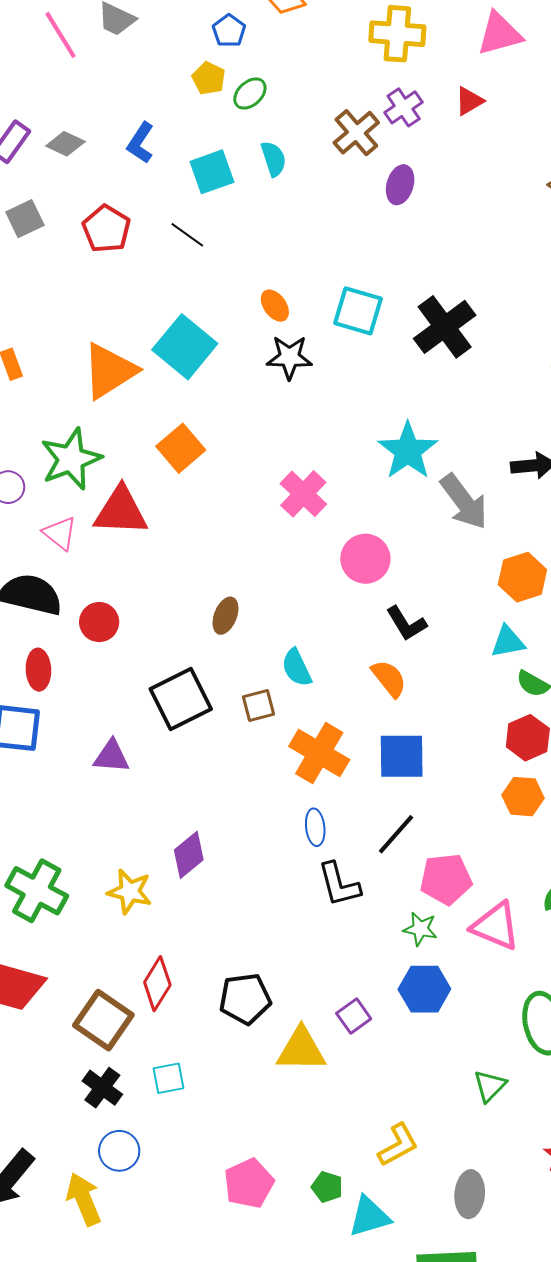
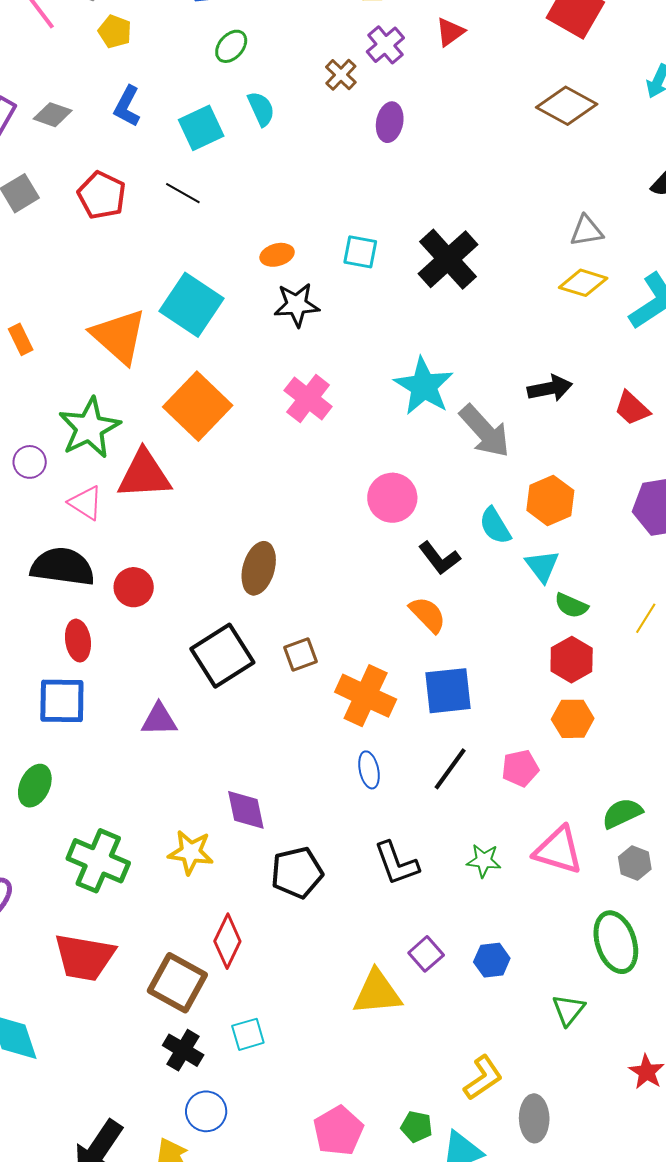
yellow pentagon: (209, 78) -> (115, 32), moved
brown cross: (356, 133) -> (341, 75), size x0.7
orange ellipse: (275, 306) -> (277, 255), turned -64
cyan square: (358, 311) -> (360, 252), size x0.7
orange triangle: (109, 371) -> (119, 336), turned -40
orange square: (181, 448) -> (198, 406), size x1.4
pink cross: (303, 494) -> (308, 398), moved
brown ellipse: (225, 616) -> (259, 568), size x1.4
cyan triangle: (508, 642) -> (542, 566), turned -51
cyan semicircle: (297, 668) -> (495, 526), moved
purple diamond: (189, 855) -> (246, 810), turned -57
pink pentagon: (446, 879) -> (520, 768), moved, size x0.7
black L-shape: (339, 884) -> (396, 863), moved
blue hexagon: (424, 989) -> (492, 960), moved, size x0.7
black pentagon: (245, 999) -> (297, 873), moved
gray ellipse: (470, 1194) -> (534, 1118), moved

